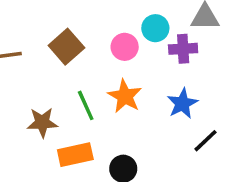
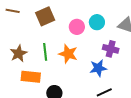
purple cross: (183, 49) -> (111, 49), moved
orange star: (125, 96) -> (68, 54), turned -30
brown star: (42, 122) -> (19, 53), turned 30

